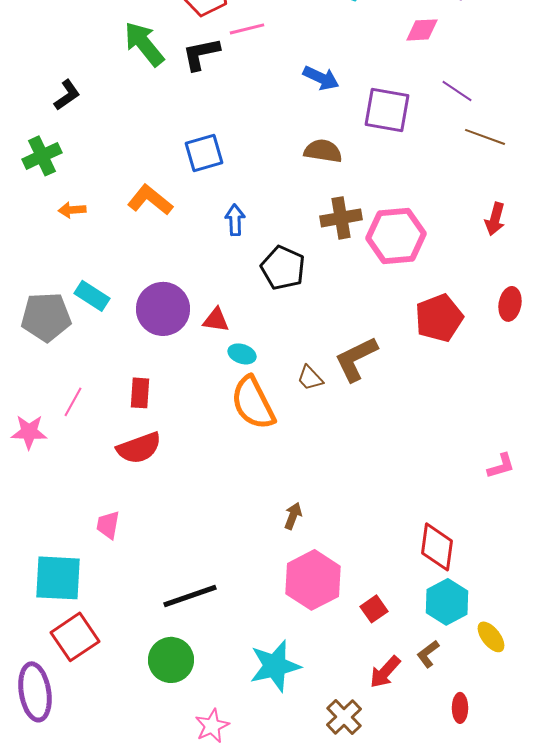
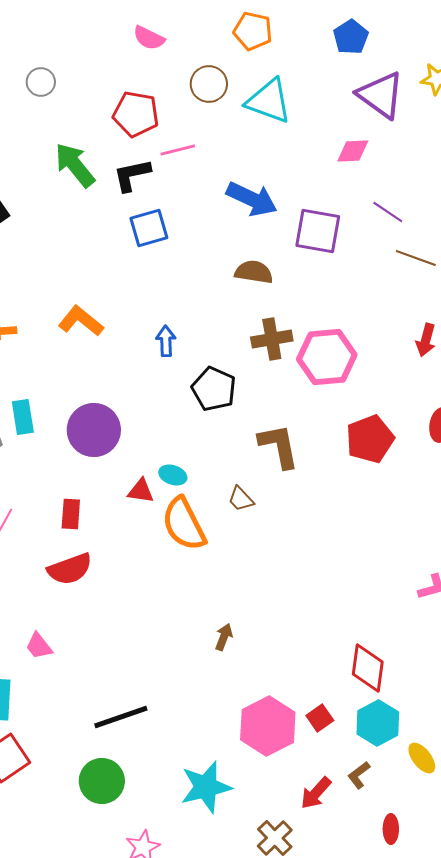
blue arrow: (321, 78) -> (252, 199), size x1.4
blue square: (204, 153) -> (149, 228), moved
cyan rectangle: (92, 296) -> (23, 417), turned 48
red triangle: (216, 320) -> (141, 491), moved
brown L-shape: (356, 359) -> (279, 446), moved, turned 105
pink trapezoid: (108, 525) -> (39, 646), turned -48
pink hexagon: (313, 580) -> (268, 726), moved
red square: (374, 609) -> (320, 718), moved

